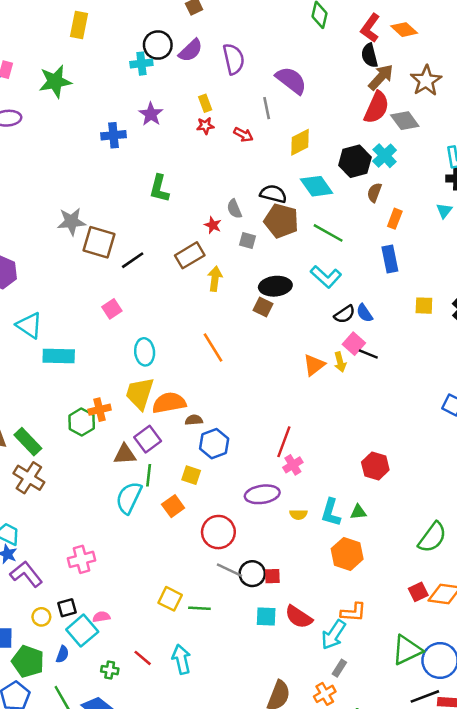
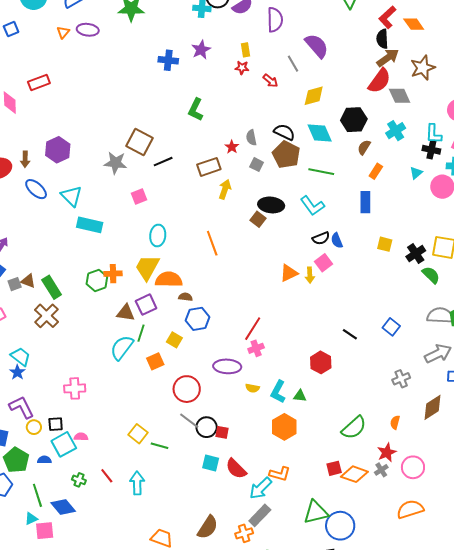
gray line: (267, 108) -> (293, 64), turned -30
cyan cross: (385, 156) -> (396, 131), moved
gray star: (71, 222) -> (115, 163), moved
green line: (328, 233) -> (321, 172), turned -30
black line: (368, 354) -> (350, 334), moved
purple L-shape: (26, 574) -> (22, 407), moved
blue semicircle: (62, 654) -> (44, 460), turned -120
gray rectangle: (339, 668) -> (260, 515), size x1.6

